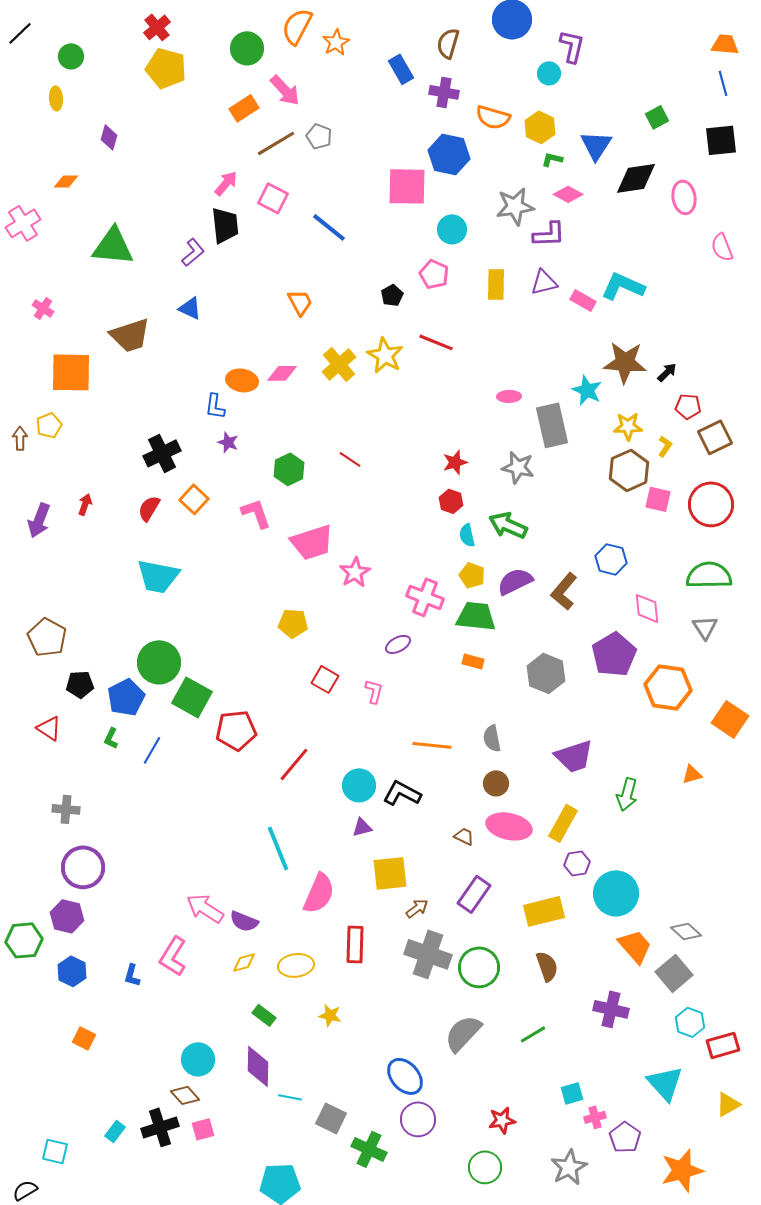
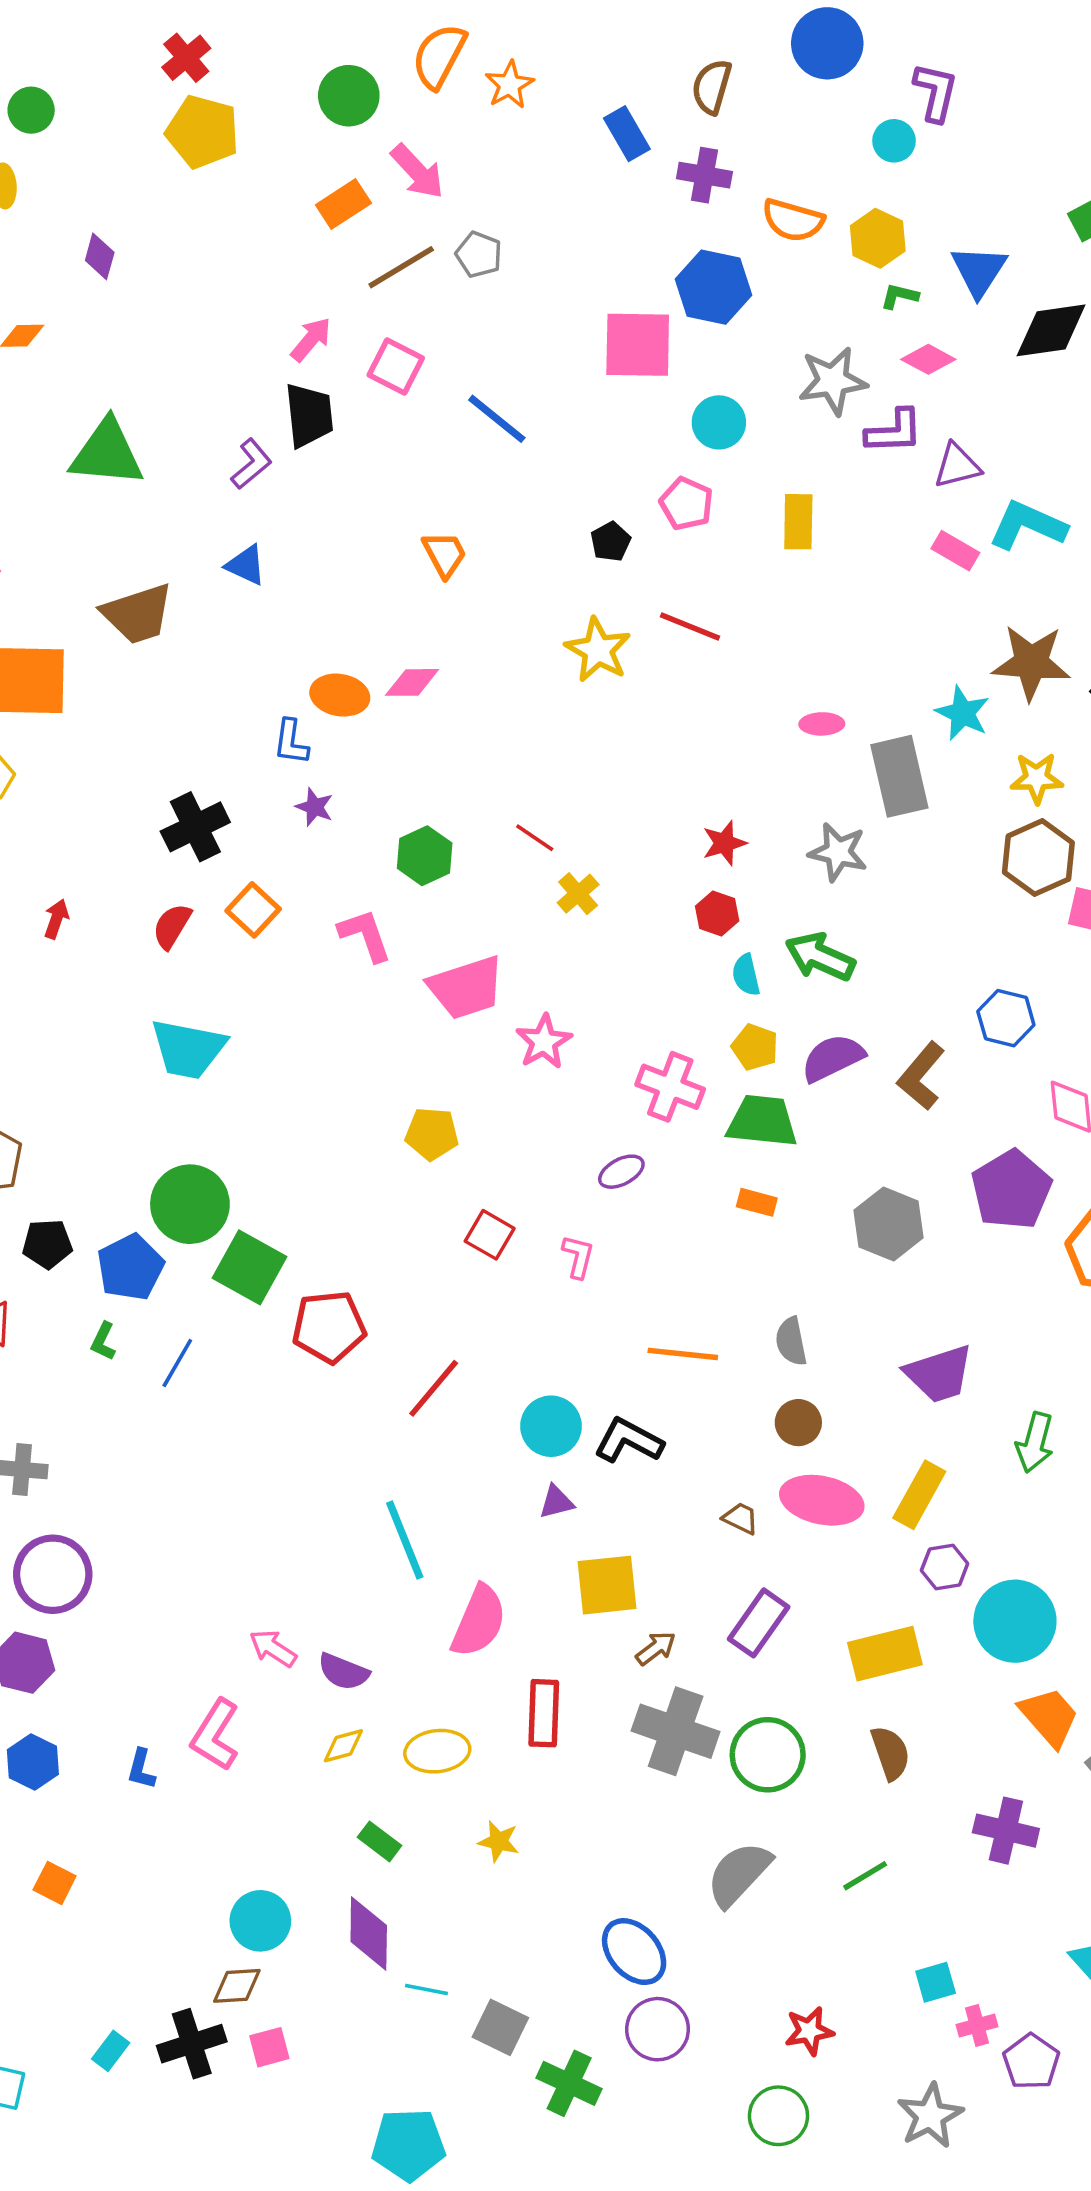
purple triangle: (544, 282) -> (957, 466), moved
yellow cross: (339, 364) -> (578, 894), moved, size x0.7
pink arrow: (205, 908) -> (273, 1648), size x0.7
brown diamond: (185, 1095) -> (237, 1986), turned -52

